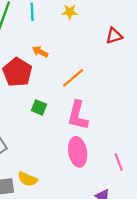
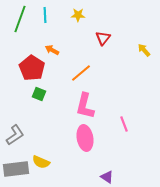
red triangle: (114, 36) -> (103, 38), moved, turned -35
green square: (39, 107) -> (39, 94), moved
pink line: (119, 162) -> (124, 124), moved

